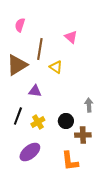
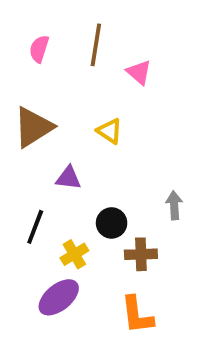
brown line: (40, 49) -> (96, 45), moved
black circle: (66, 121) -> (112, 223), moved
yellow cross: (38, 122) -> (74, 254), moved
brown cross: (83, 135) -> (141, 254), moved

